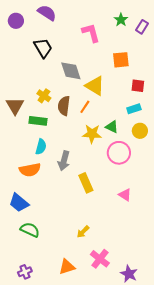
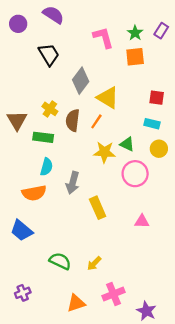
green star: (121, 20) -> (135, 33), moved
orange square: (121, 60) -> (135, 57), moved
gray diamond: (71, 71) -> (81, 81), turned 55
cyan rectangle: (134, 109) -> (152, 124), turned 32
pink triangle: (125, 195) -> (142, 221), turned -32
green semicircle: (30, 230) -> (60, 261), moved
pink cross: (100, 259) -> (114, 294), turned 30
purple cross: (25, 272) -> (23, 293), moved

